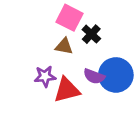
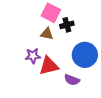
black cross: (91, 34) -> (67, 25), turned 32
purple semicircle: (94, 76) -> (72, 80), moved

